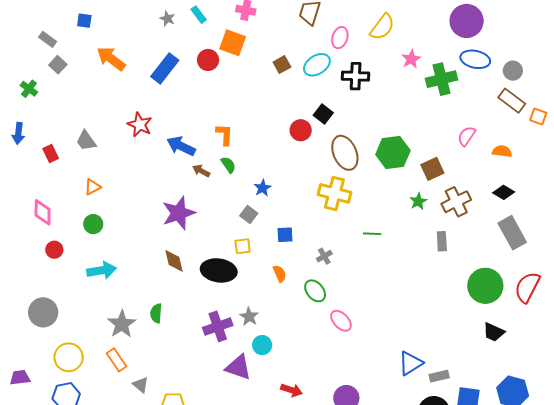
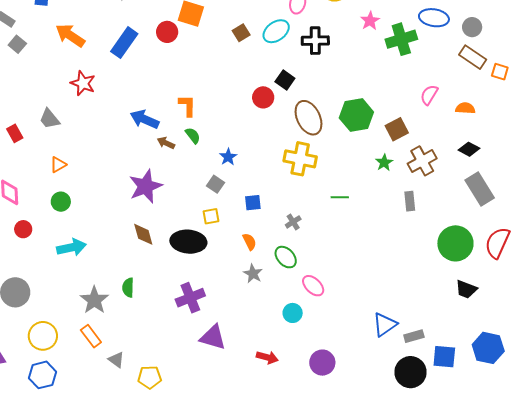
red star: (140, 125) -> (83, 83), moved
gray star: (249, 317) -> (253, 274), moved
cyan circle: (262, 345) -> (293, 313), moved

